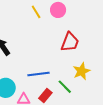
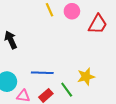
red trapezoid: (70, 42) -> (98, 24), moved

